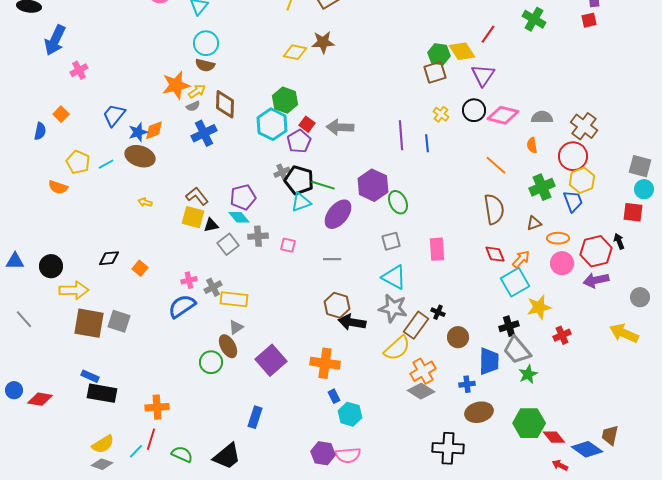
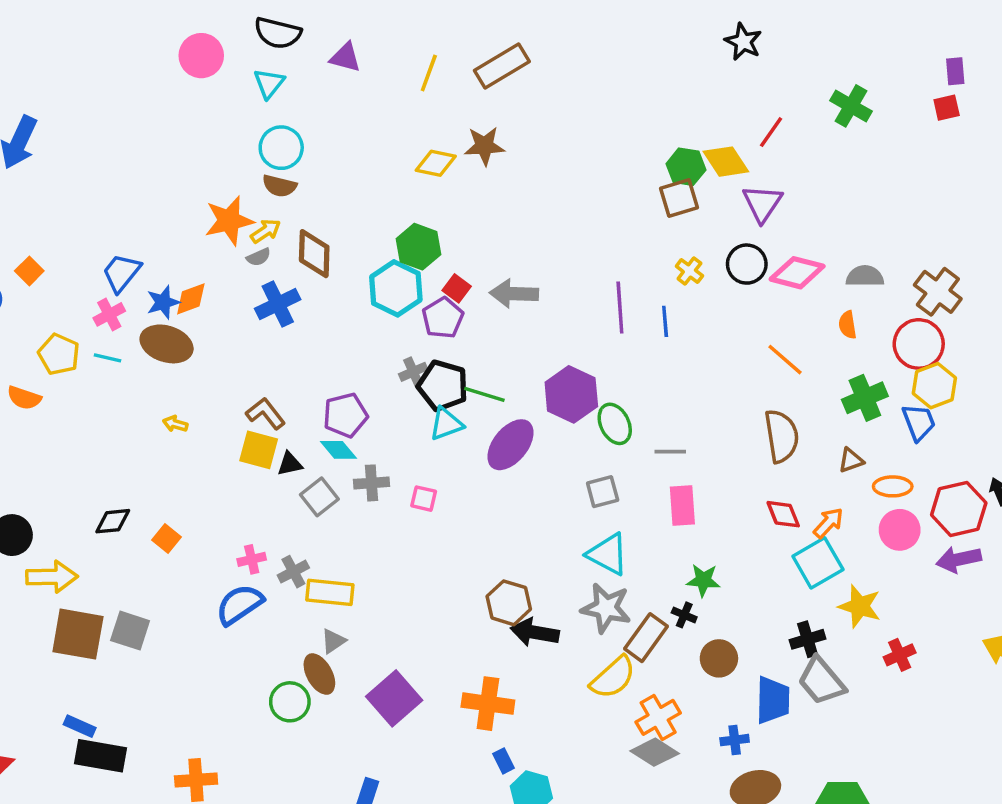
pink cross: (79, 70) -> (109, 314), moved
cyan line: (106, 164) -> (107, 358), turned 42
gray line: (332, 259) -> (670, 452), moved
yellow star: (539, 307) -> (860, 606), turned 30
green star: (528, 374) -> (703, 580), moved, turned 30

